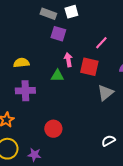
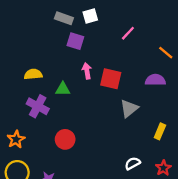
pink line: (101, 43) -> (128, 33), moved
green triangle: (57, 76) -> (63, 89), moved
purple cross: (25, 91) -> (38, 106), turned 30
red circle: (53, 129) -> (65, 139), moved

